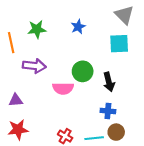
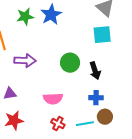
blue star: (78, 27) -> (51, 15), moved, size x1.5
green star: (37, 29) -> (25, 17), moved
pink semicircle: (63, 88) -> (53, 99), moved

